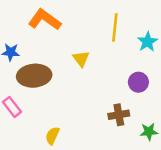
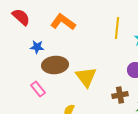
yellow triangle: (81, 59) -> (86, 77), moved, size x1.6

